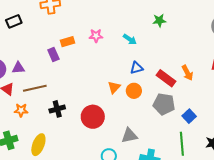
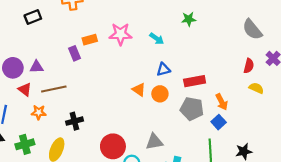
pink star: (96, 36) -> (121, 34), size x1.5
orange arrow: (187, 73) -> (222, 102), moved
red rectangle: (166, 78) -> (195, 81), turned -48
orange triangle: (114, 87) -> (139, 90), turned -40
black cross: (57, 109) -> (74, 121), moved
red circle: (93, 117) -> (113, 146), moved

